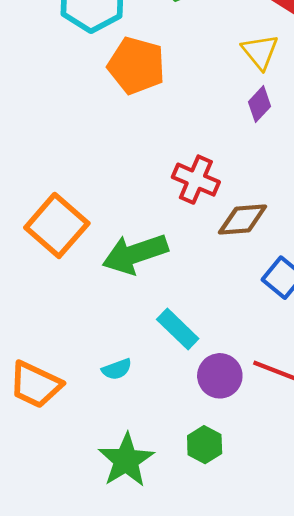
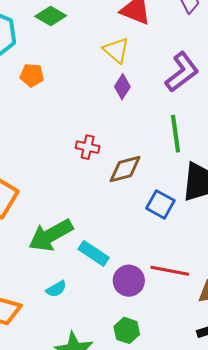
orange pentagon: (136, 66) -> (32, 75), size x0.6
red cross: (196, 180) -> (88, 147), size x0.7
green arrow: (135, 254) -> (51, 235), moved

